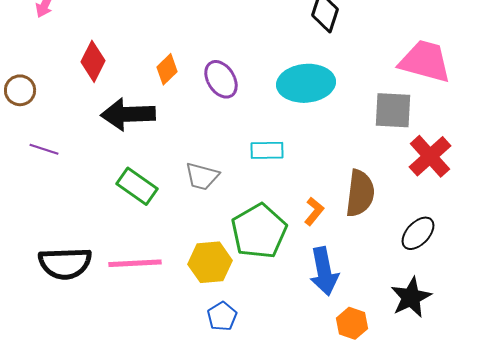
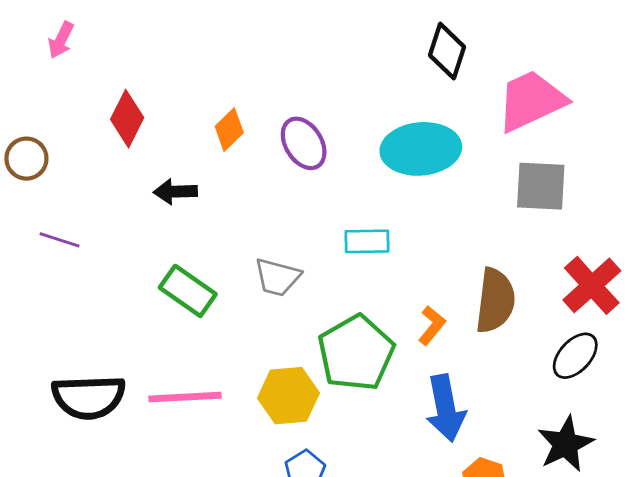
pink trapezoid: (425, 61) -> (531, 101), moved, turned -40
black arrow: (128, 114) -> (175, 192), size x0.6
red cross: (430, 156) -> (592, 285), moved

